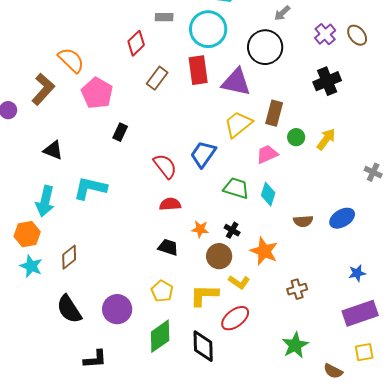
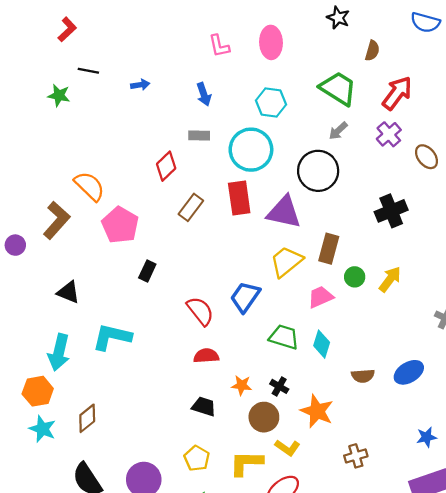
purple cross: (325, 34) -> (389, 134), moved

